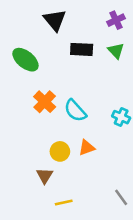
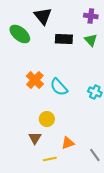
purple cross: (116, 20) -> (91, 16), turned 32
green ellipse: (25, 60) -> (20, 34), moved
orange triangle: (87, 148) -> (68, 143), moved

